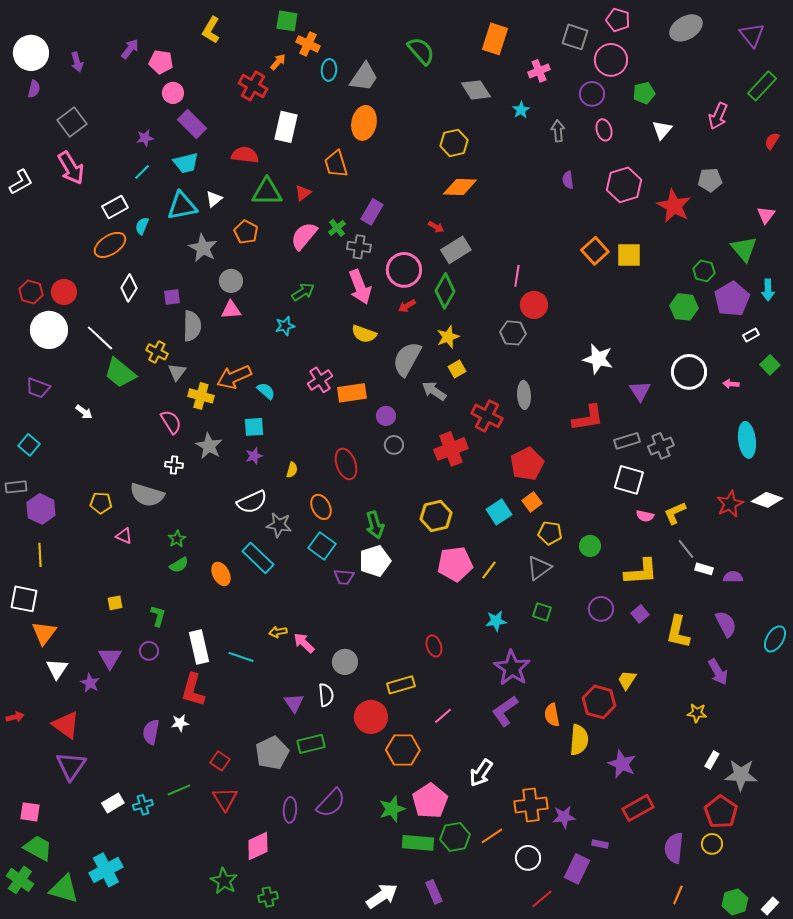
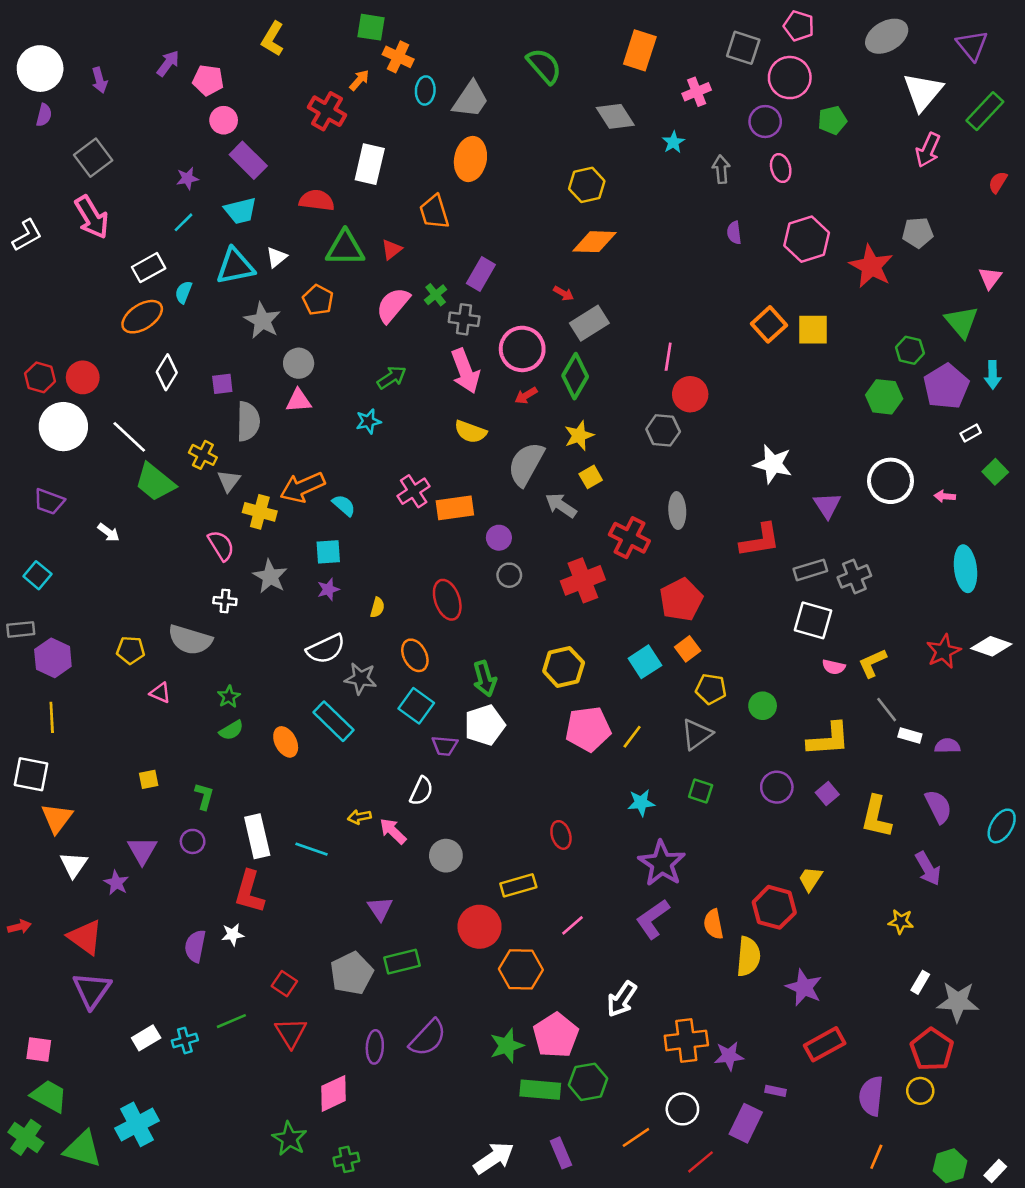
white triangle: (662, 130) -> (923, 92), moved, size x1.6
white semicircle: (326, 695) -> (421, 791), moved, turned 30
orange line: (492, 836) -> (636, 1137), moved

